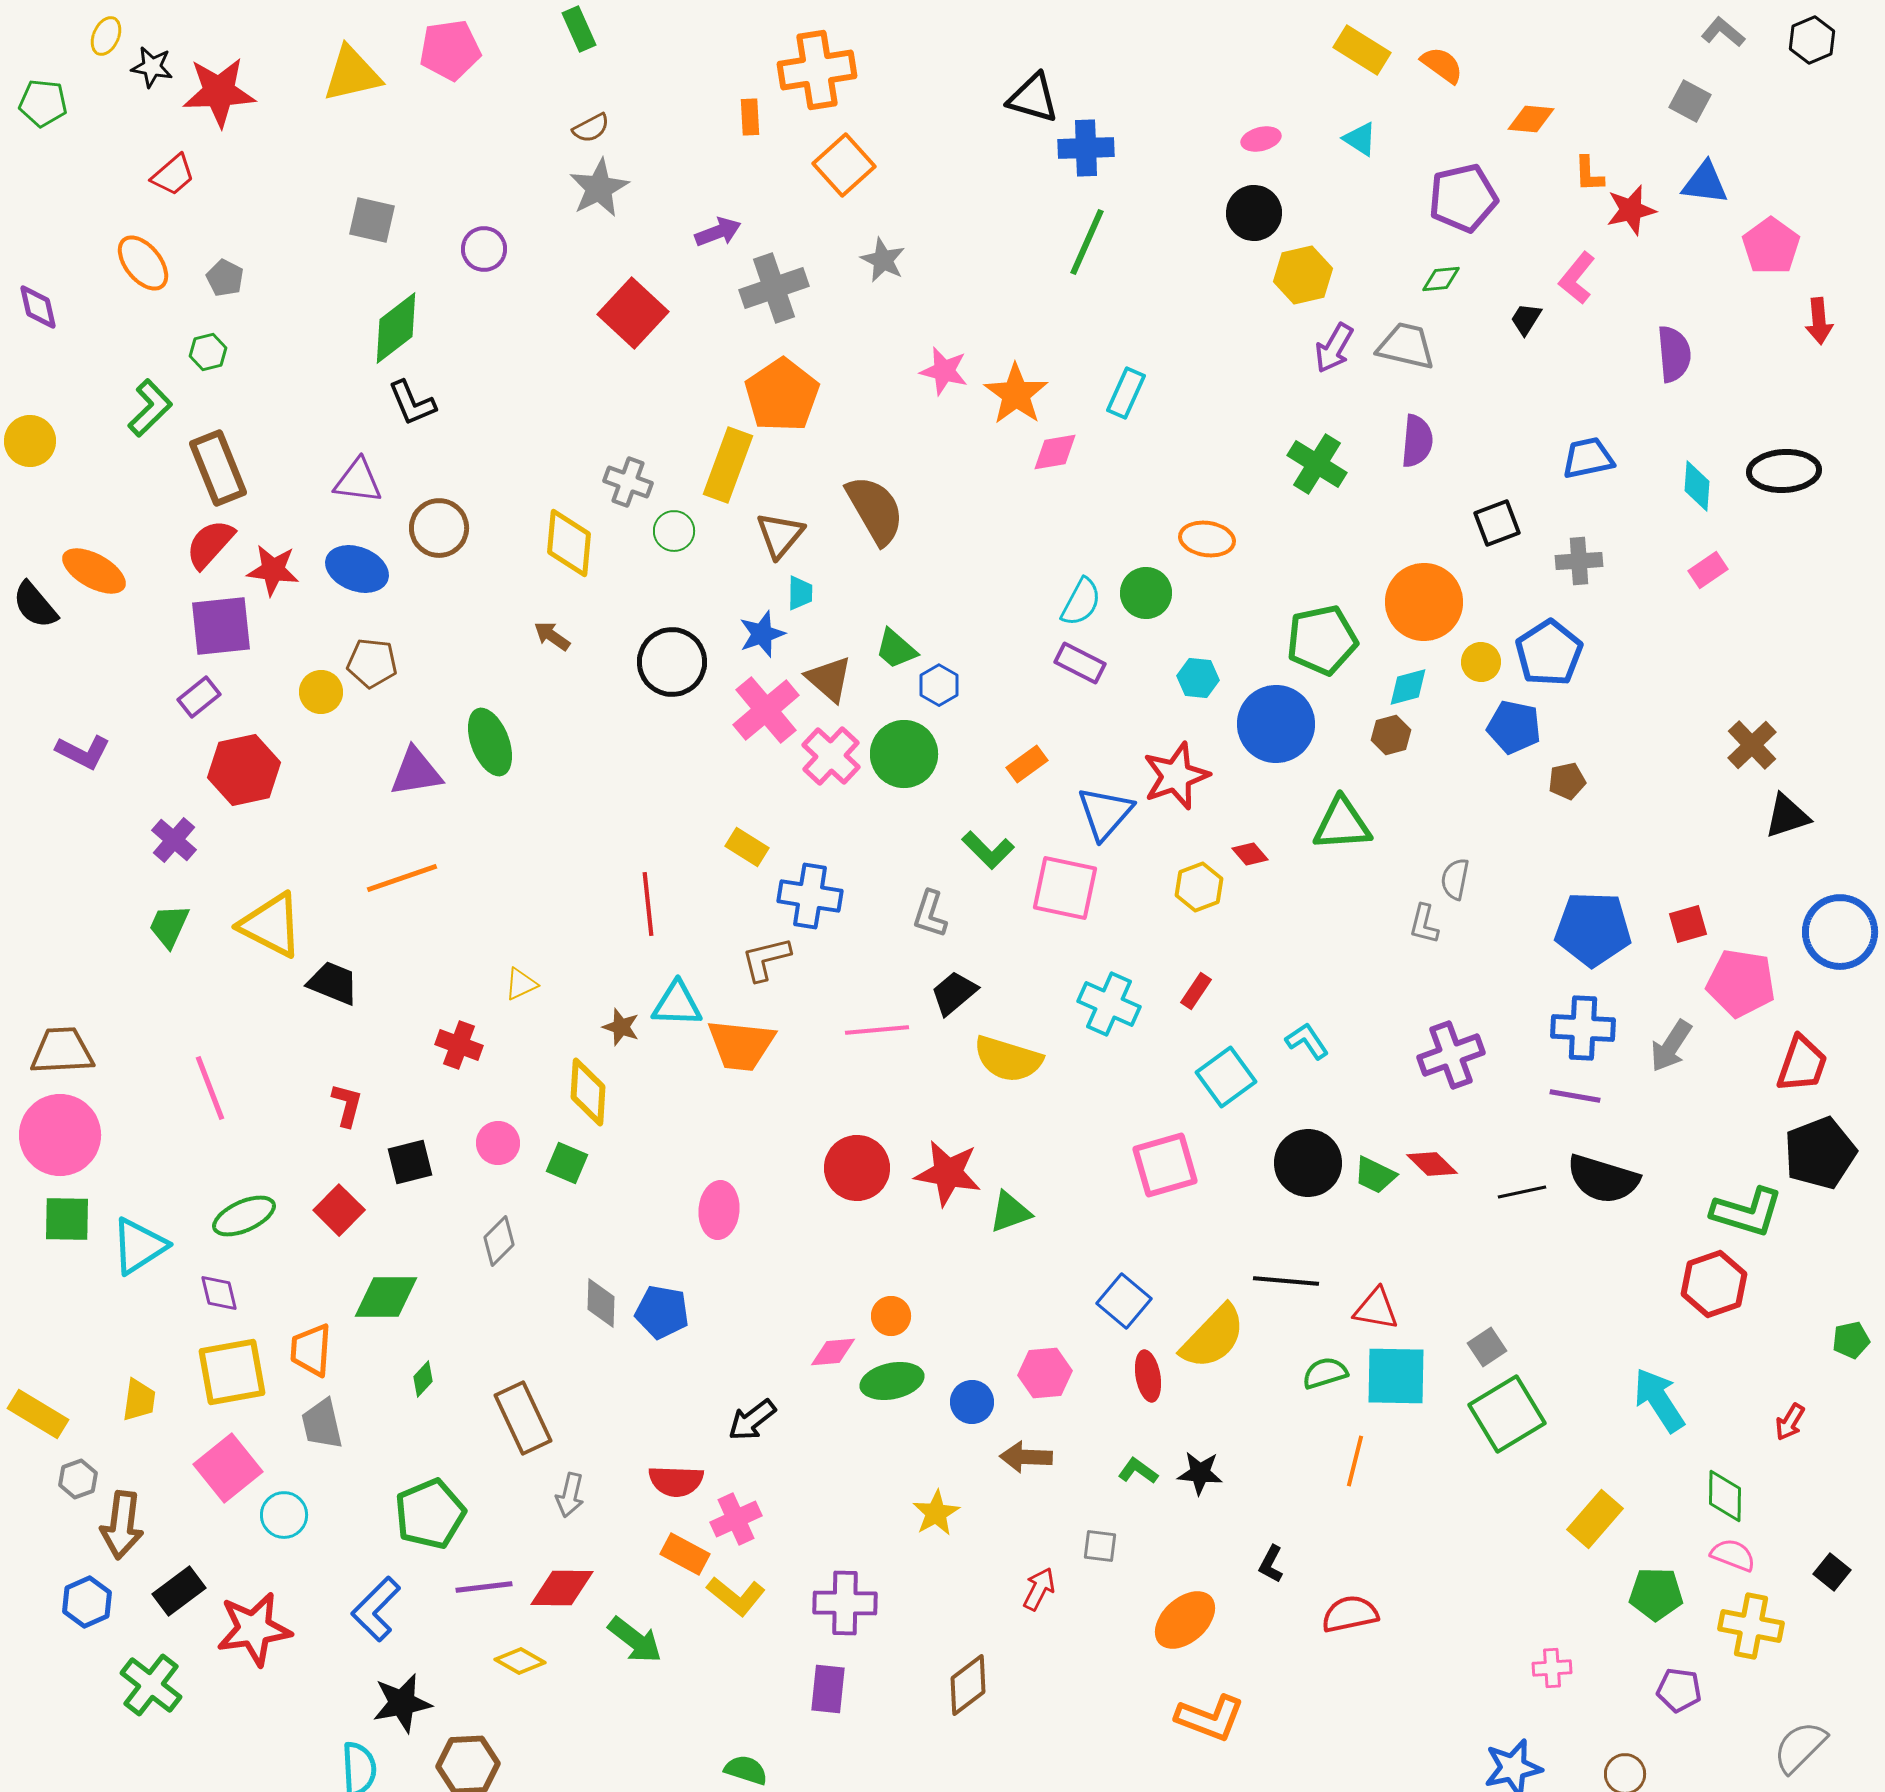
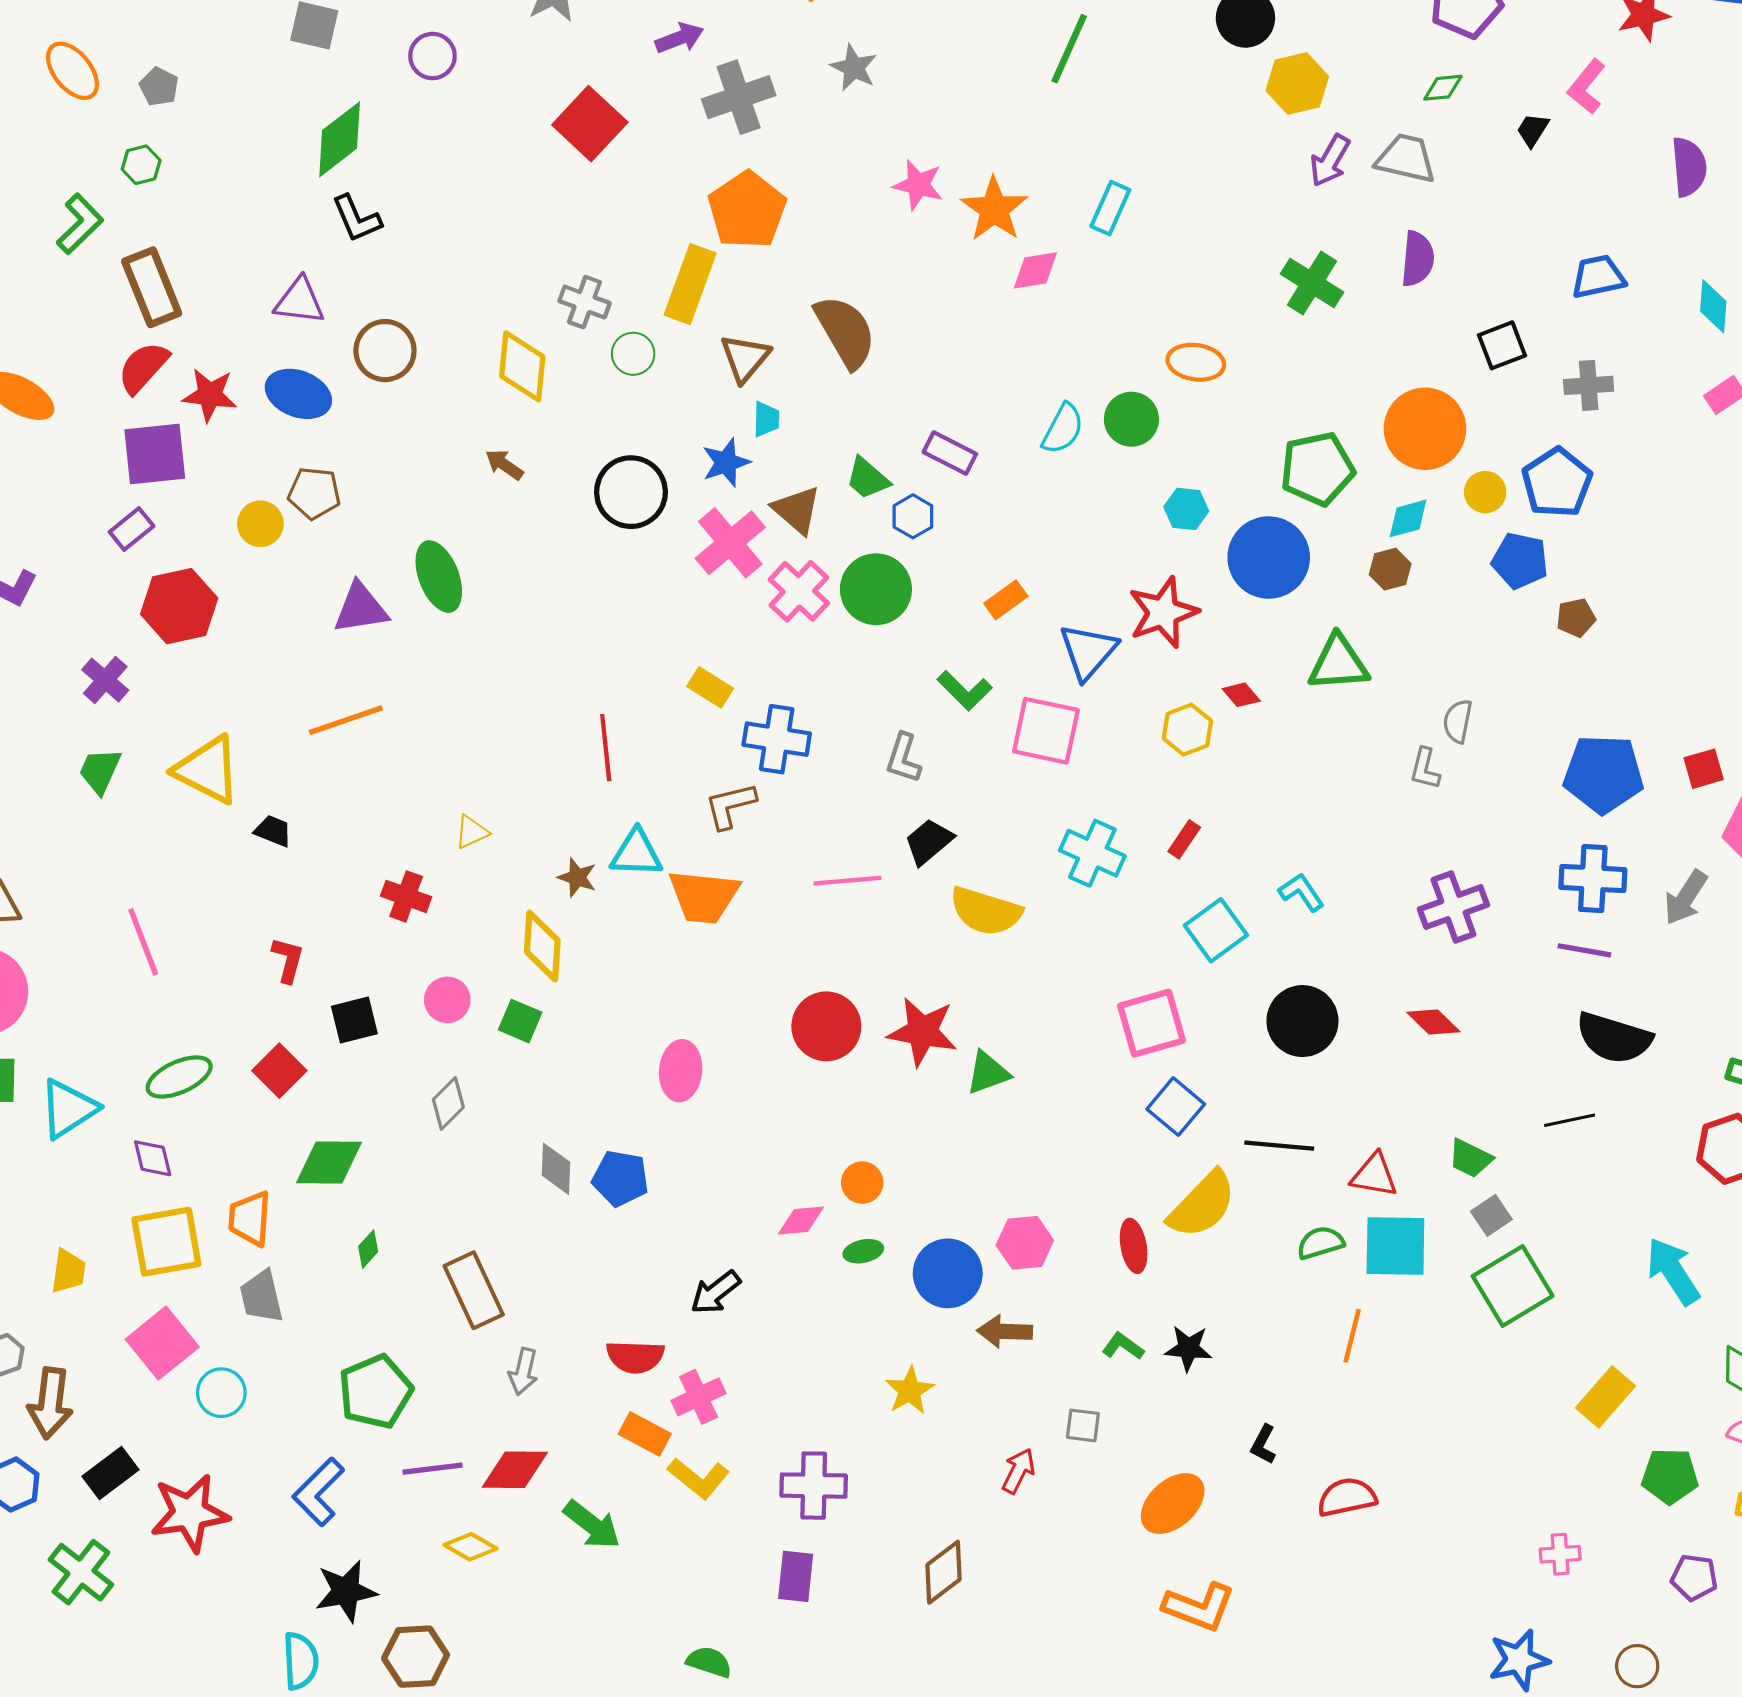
purple rectangle: (1080, 663) -> (950, 453), moved
black trapezoid: (333, 983) -> (273, 831), size x0.7
green trapezoid: (1375, 1175) -> (1470, 1158), moved
black line: (1522, 1192) -> (1570, 1120), moved
blue square: (1124, 1301) -> (1176, 1107), moved
green ellipse: (892, 1381) -> (863, 1251), size x0.6
blue circle: (972, 1402) -> (948, 1273), size x1.5

